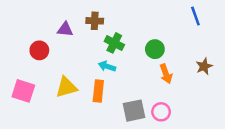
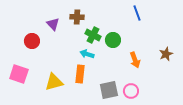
blue line: (195, 16) -> (137, 13), moved
purple triangle: (65, 29) -> (53, 24), turned 40
green circle: (155, 49) -> (113, 40), moved
yellow triangle: (66, 87) -> (54, 82), moved

